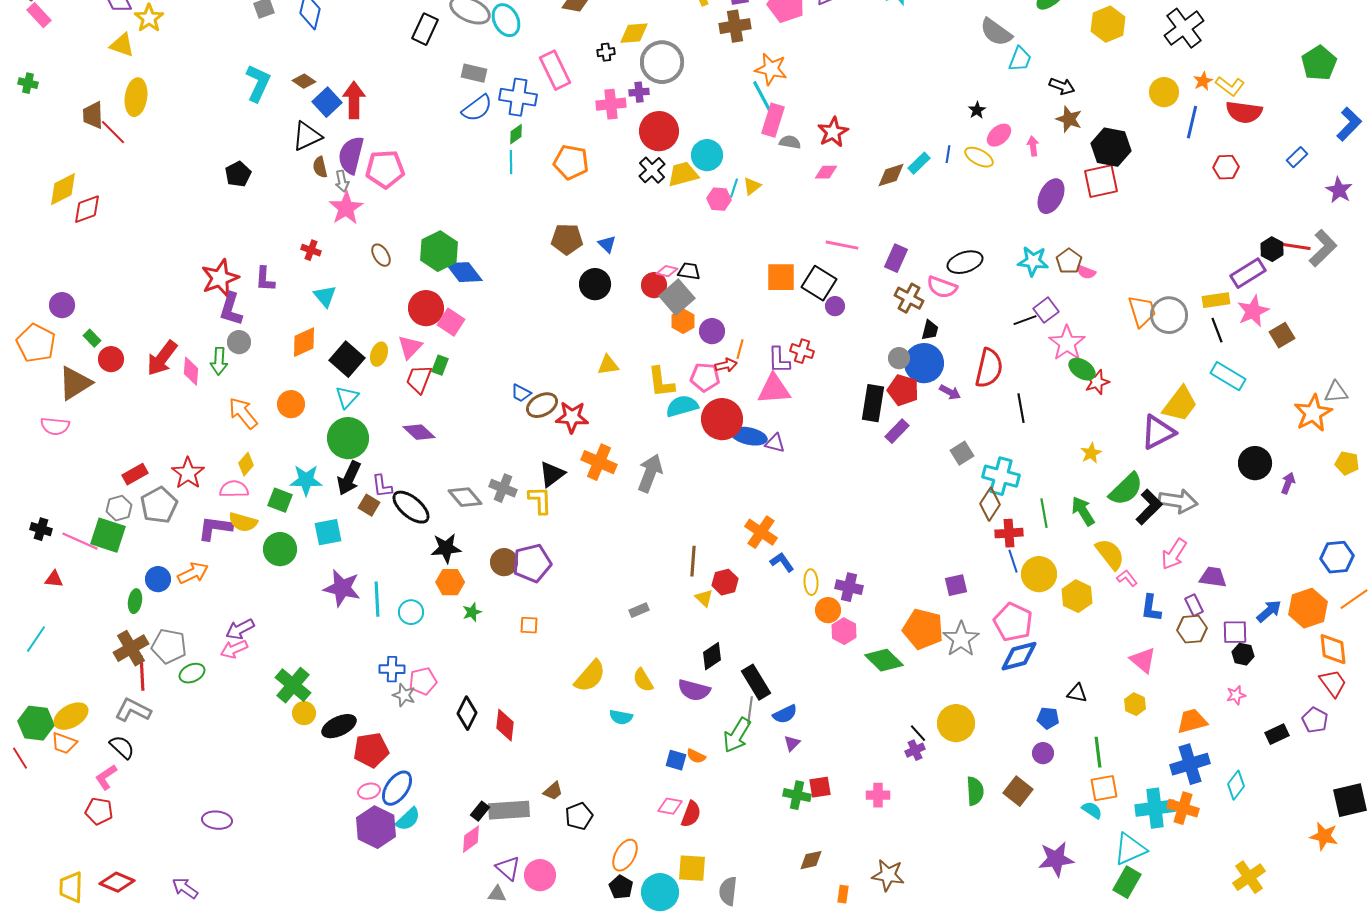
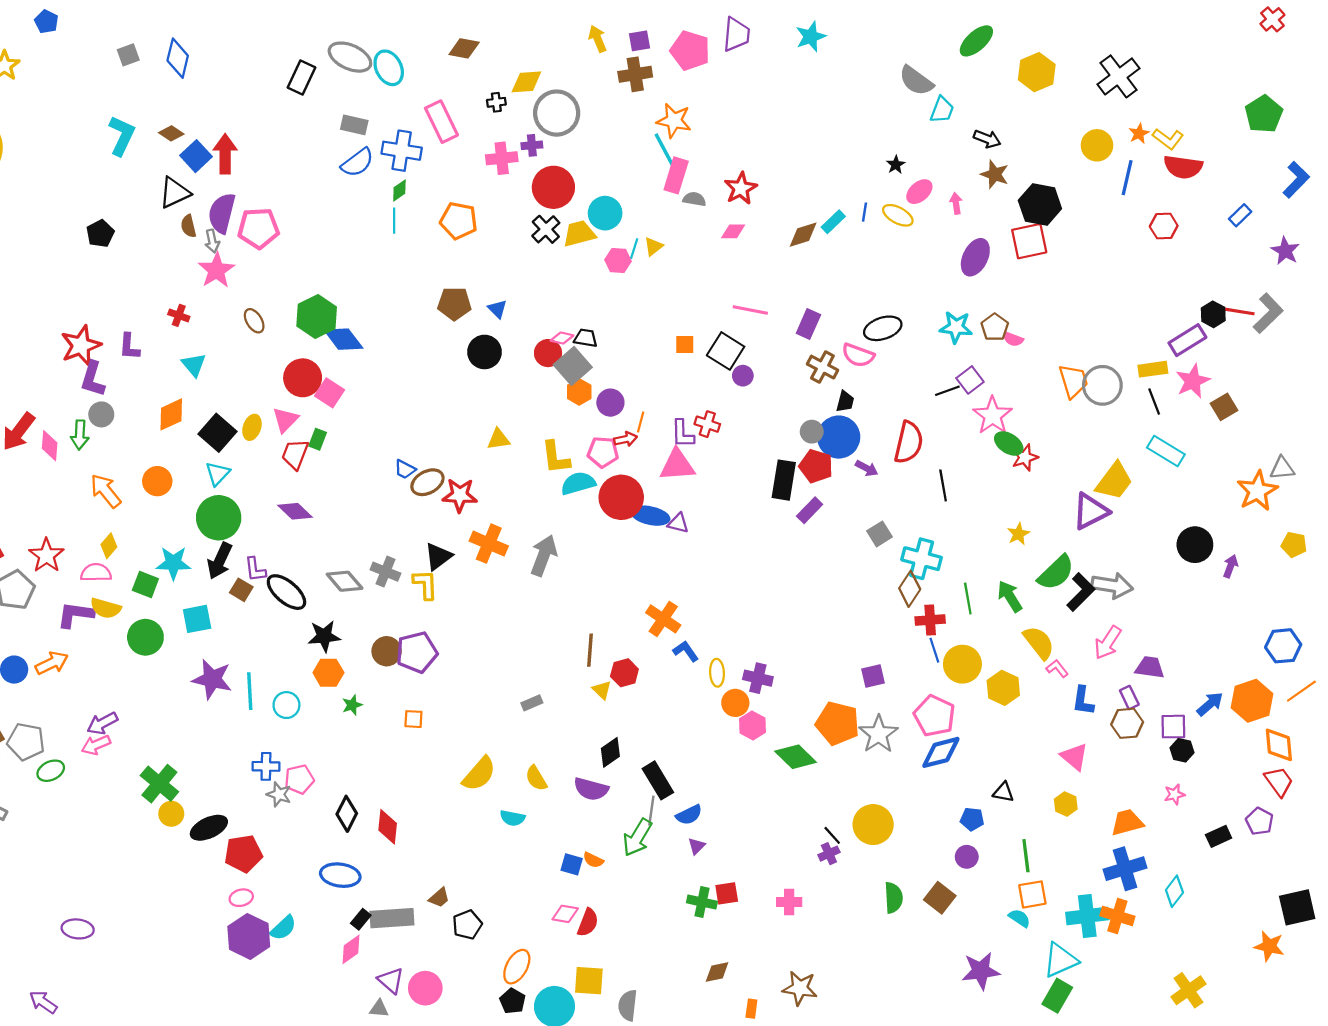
orange square: (781, 277) -> (685, 344), size x0.6
blue ellipse: (397, 788) -> (340, 875), moved, turned 63

